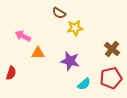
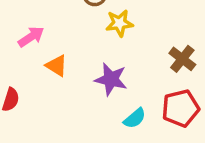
pink arrow: (23, 36) -> (31, 37), turned 119
orange triangle: (38, 53) -> (57, 66), turned 32

